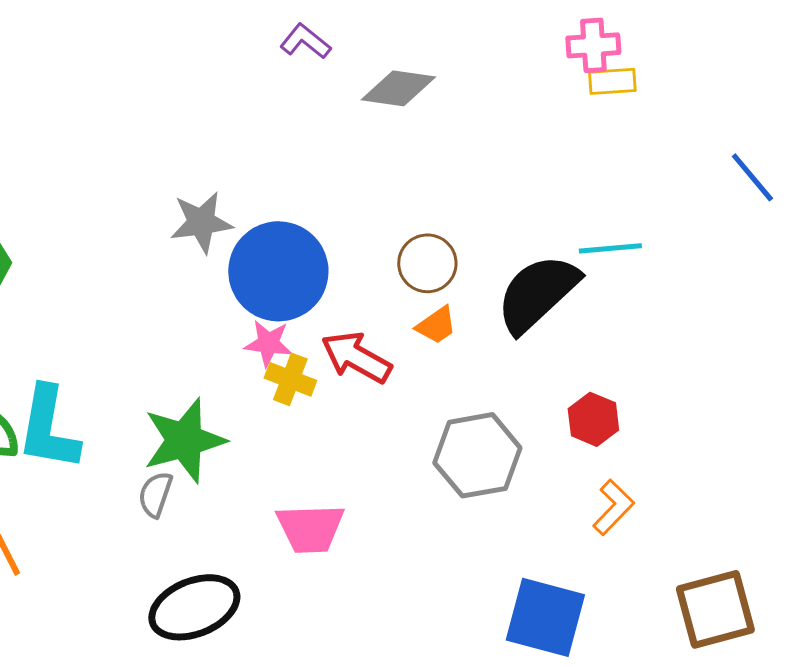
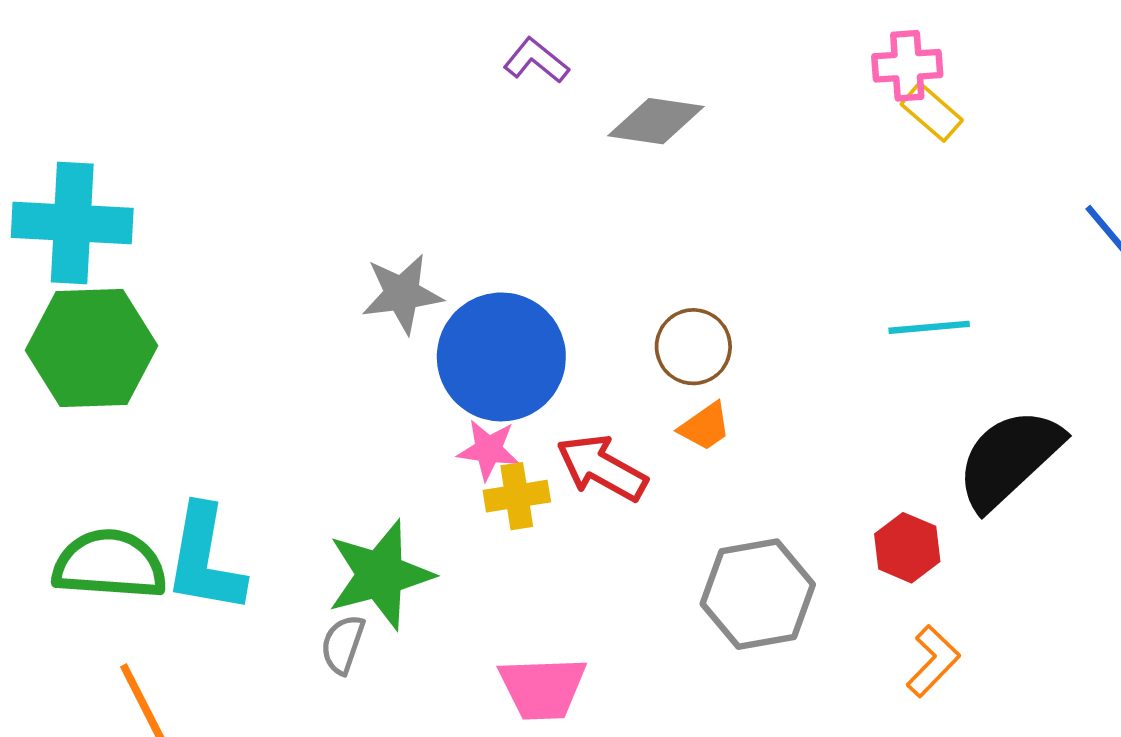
yellow rectangle: (612, 81) -> (932, 112), turned 45
black semicircle: (537, 293) -> (1009, 459), moved
yellow cross: (290, 379) -> (517, 496), turned -30

